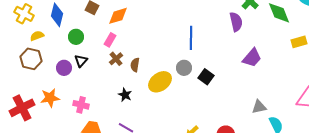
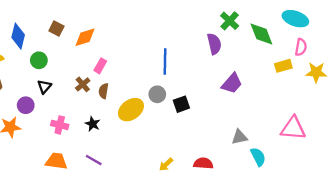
pink rectangle: (110, 40) -> (100, 66), moved
purple circle: (64, 68) -> (26, 105), moved
black square: (206, 77) -> (181, 104), turned 35
pink cross: (81, 105) -> (60, 125), moved

